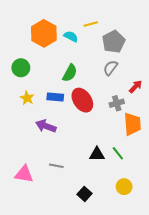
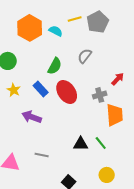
gray pentagon: (114, 42) -> (98, 22), moved
gray semicircle: (111, 68) -> (85, 56), moved
blue rectangle: (55, 97) -> (41, 89), turned 42

